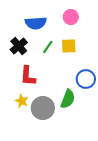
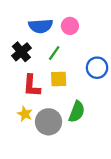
pink circle: (71, 17) -> (70, 26), moved
yellow square: (69, 46) -> (59, 79), moved
blue circle: (86, 79) -> (97, 68), moved

